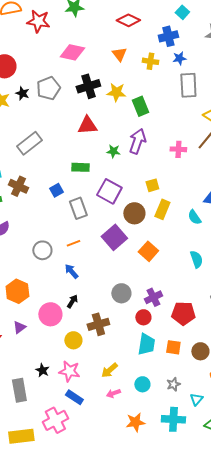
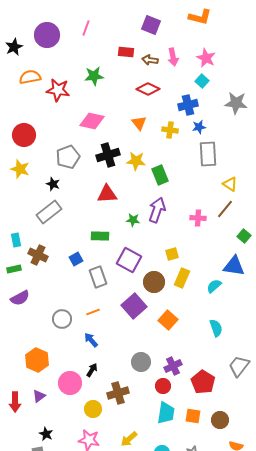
black star: (22, 93) -> (53, 184), moved
cyan semicircle: (194, 217) -> (214, 286), turned 84
red pentagon: (183, 313) -> (203, 382), turned 30
black star: (42, 370) -> (46, 434), moved

